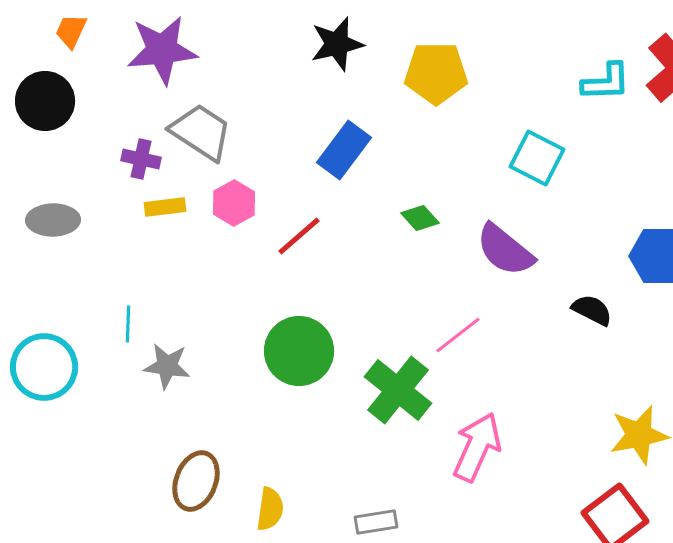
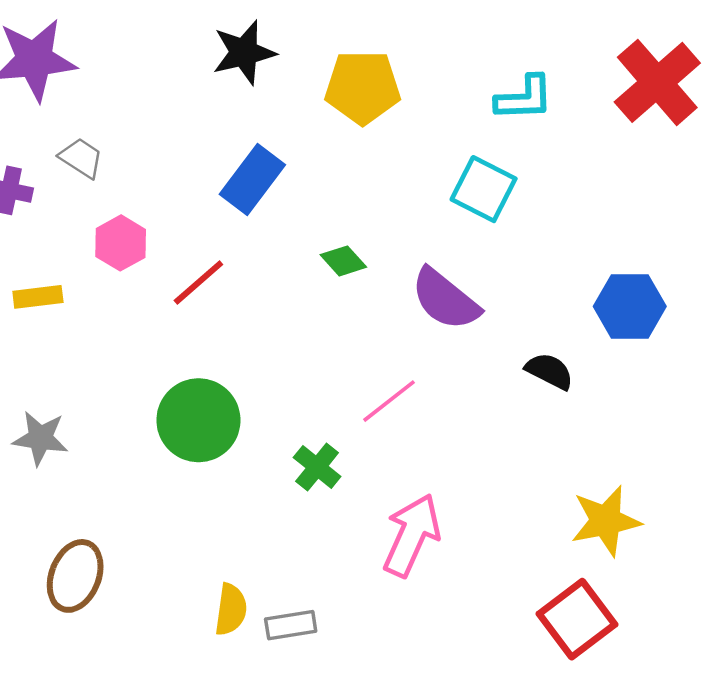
cyan L-shape: (606, 82) -> (524, 98), moved
gray trapezoid: (201, 132) -> (81, 158), size x0.6
yellow rectangle: (165, 207) -> (38, 297), moved
green cross: (398, 390) -> (317, 467), size x0.6
yellow semicircle: (270, 509) -> (231, 610), moved

